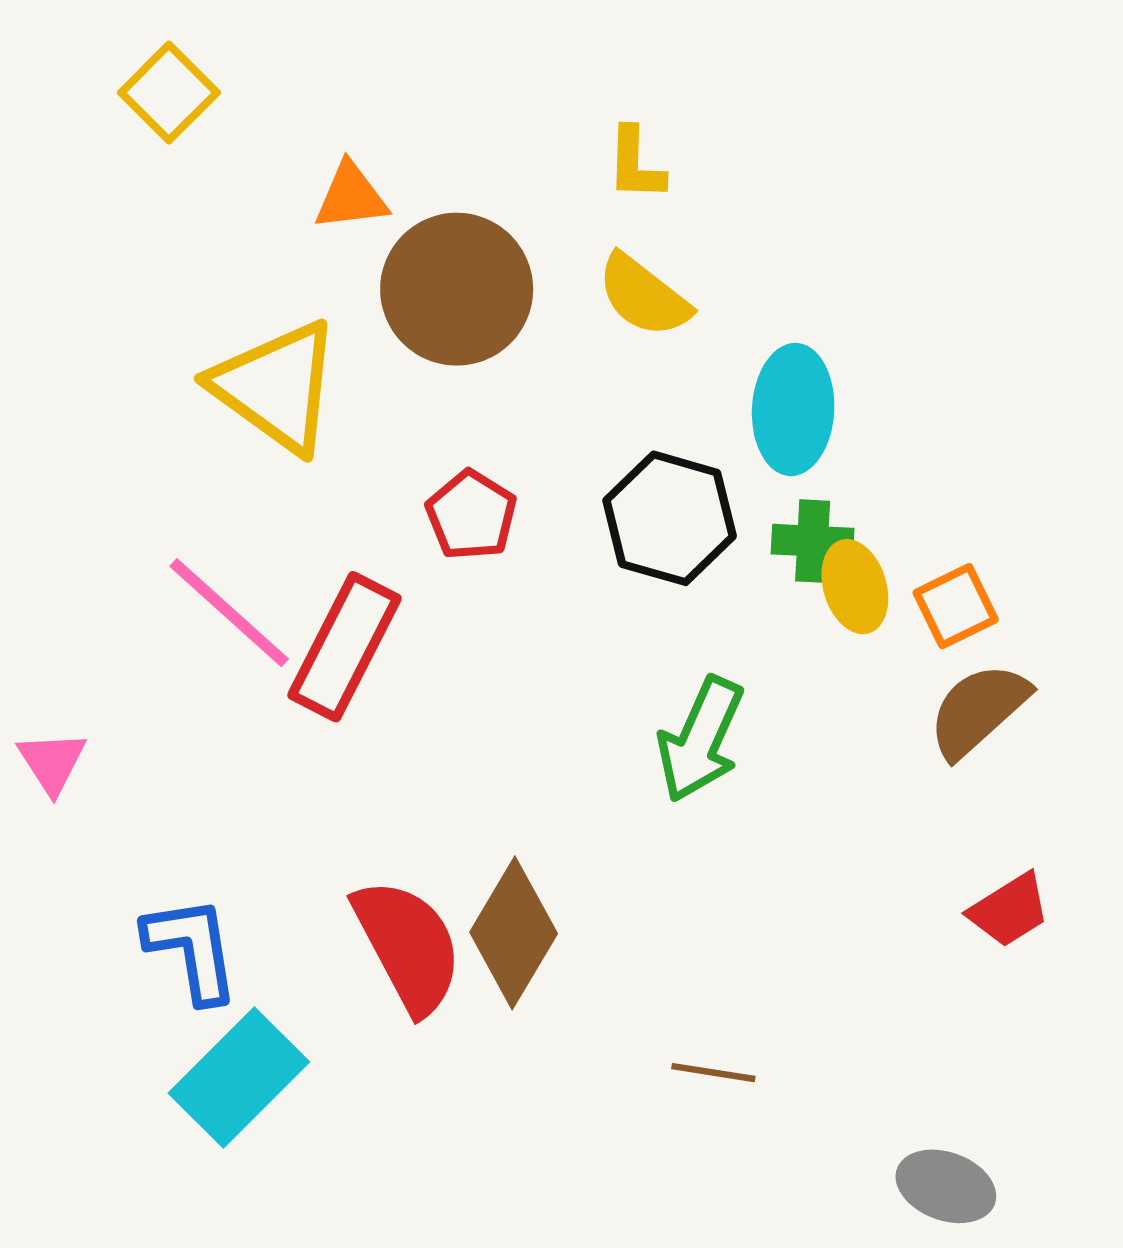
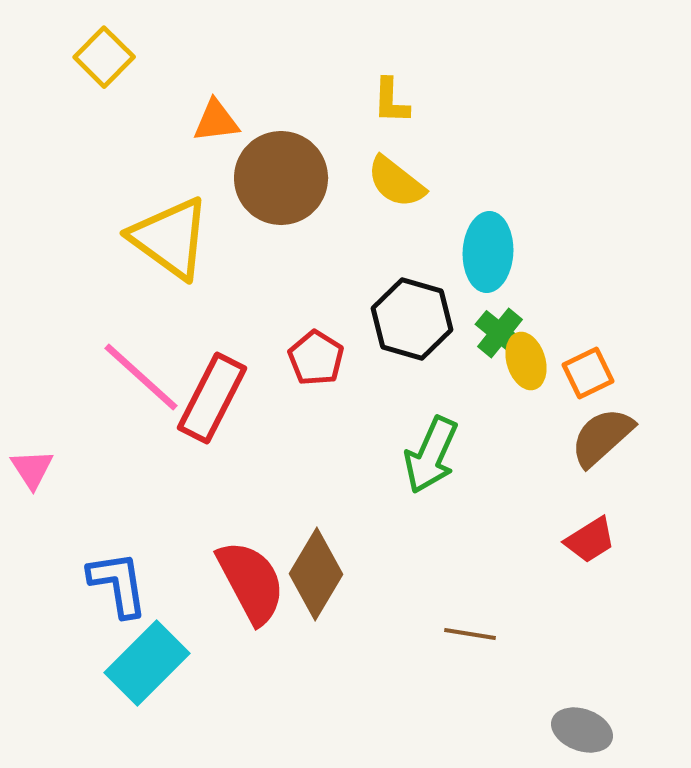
red pentagon: (471, 515) -> (316, 358), moved
green cross: (813, 541) -> (500, 333), turned 36
red trapezoid: (1009, 910) -> (590, 540), moved
brown line: (713, 1073) -> (470, 634), moved

